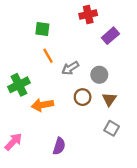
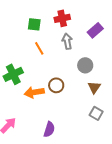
red cross: (88, 14) -> (62, 18), moved
gray arrow: (70, 68) -> (67, 41), moved, turned 112
brown circle: (83, 97) -> (56, 85), moved

